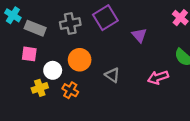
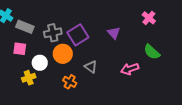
purple square: (105, 18) -> (78, 35), moved
gray cross: (70, 23) -> (53, 33), moved
orange cross: (70, 90) -> (70, 82), moved

